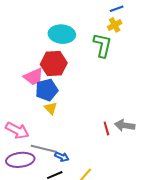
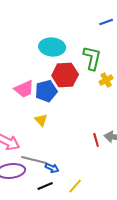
yellow cross: (115, 25) -> (106, 80), moved
red hexagon: (54, 64) -> (65, 75), moved
blue pentagon: (47, 90) -> (46, 91), moved

